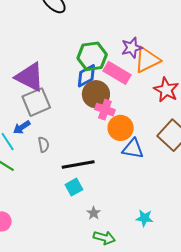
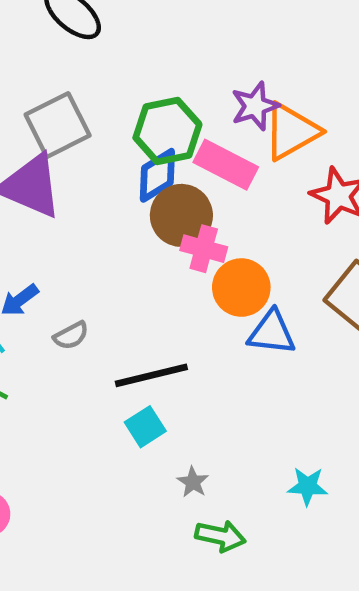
gray square: (36, 102) -> (58, 125), moved
gray semicircle: (44, 144) -> (71, 336), turned 77

